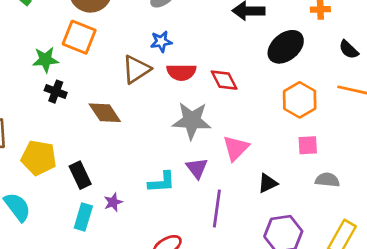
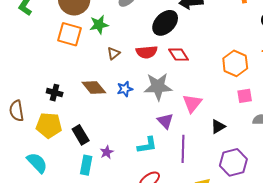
blue star: (161, 42) -> (125, 89), moved
black ellipse: (286, 47) -> (165, 23), moved
green star: (45, 60) -> (99, 25), moved
brown triangle: (136, 69) -> (114, 53), size x0.6
black cross: (56, 92) -> (55, 93), moved
cyan L-shape: (162, 182) -> (147, 145), moved

